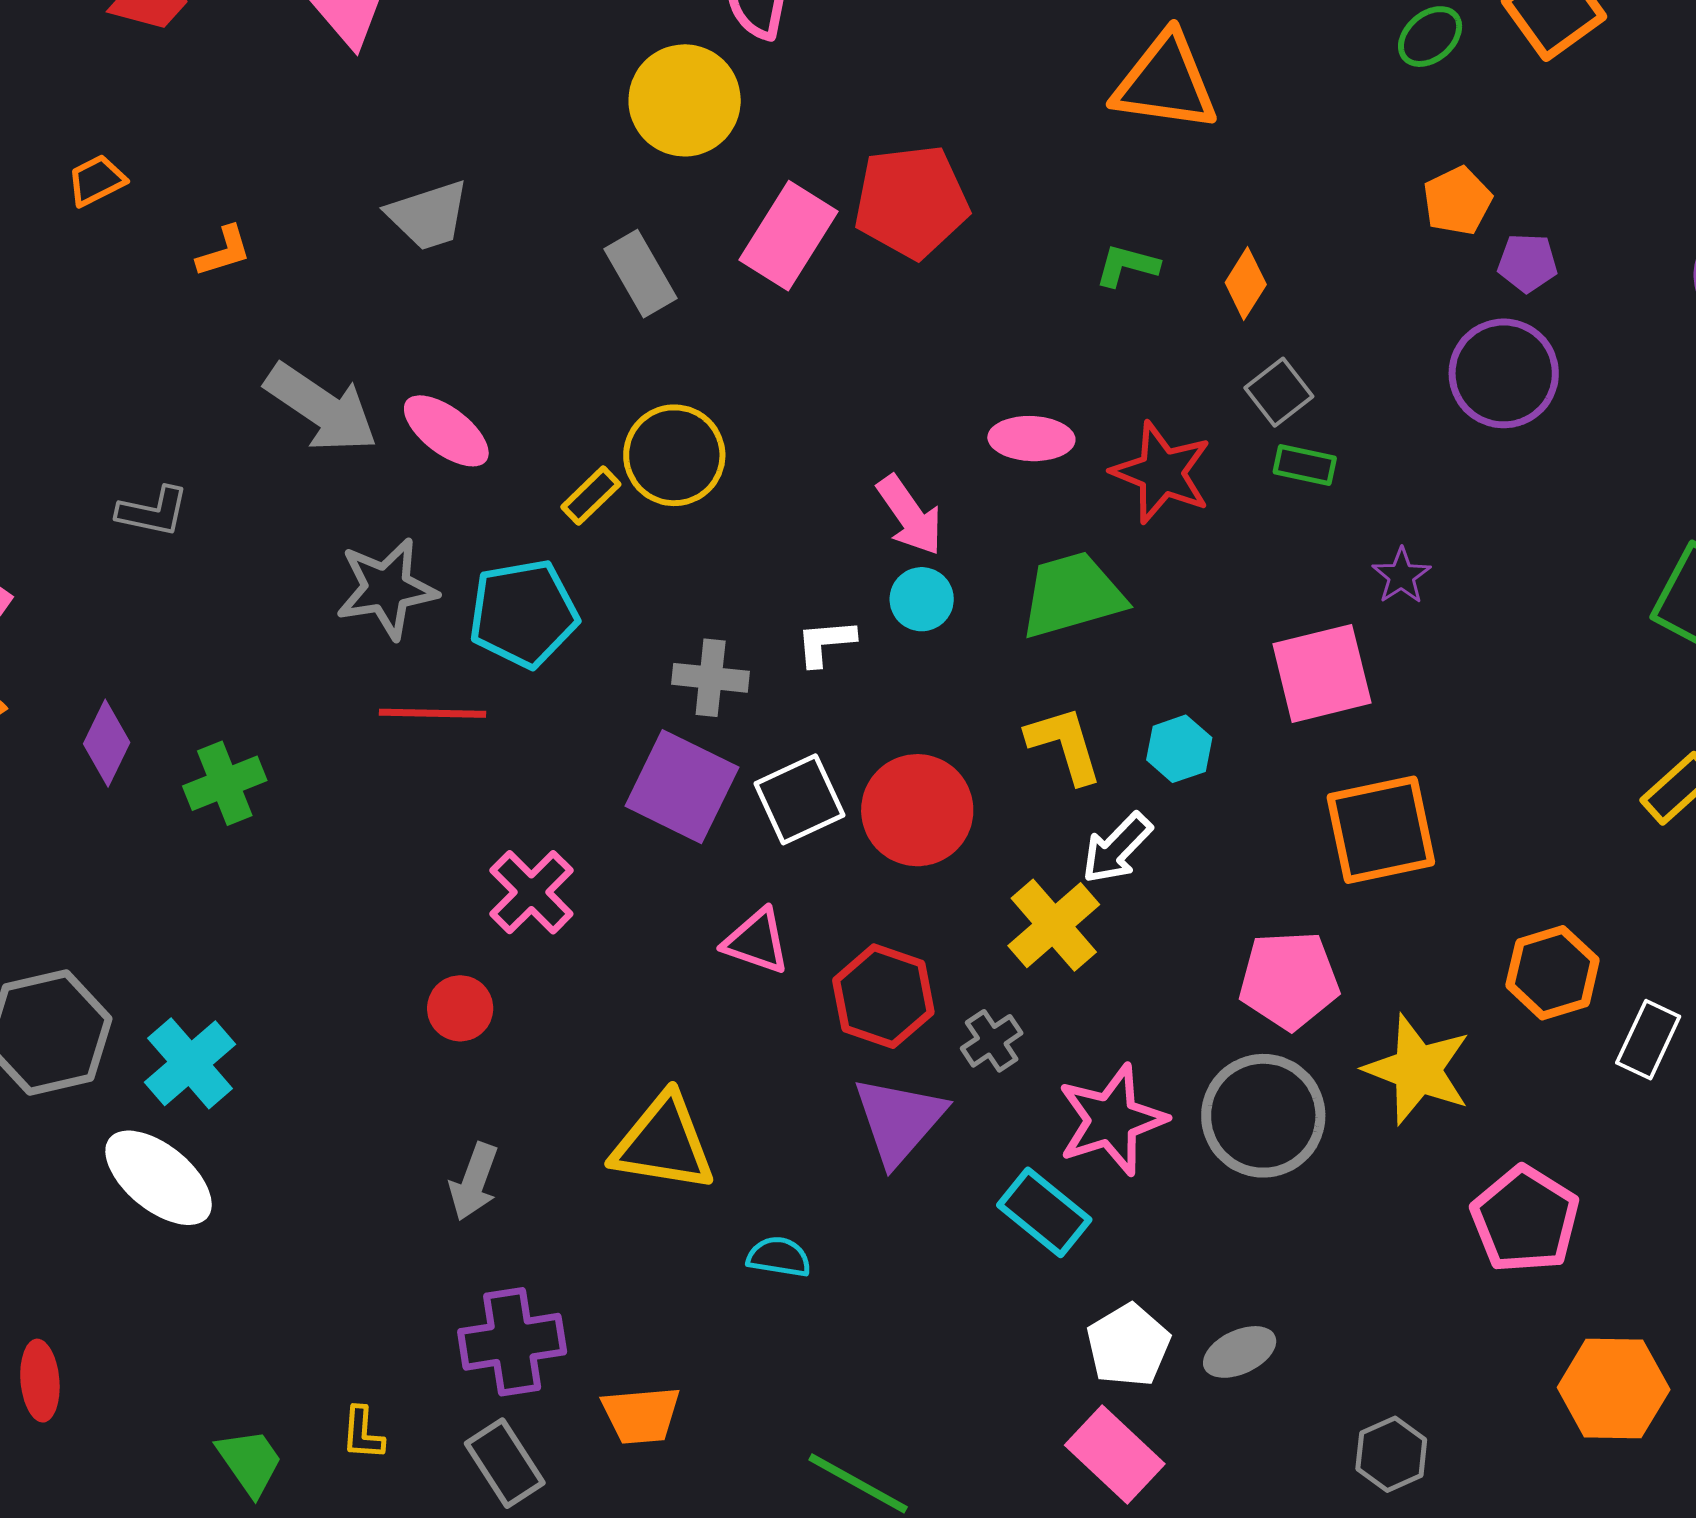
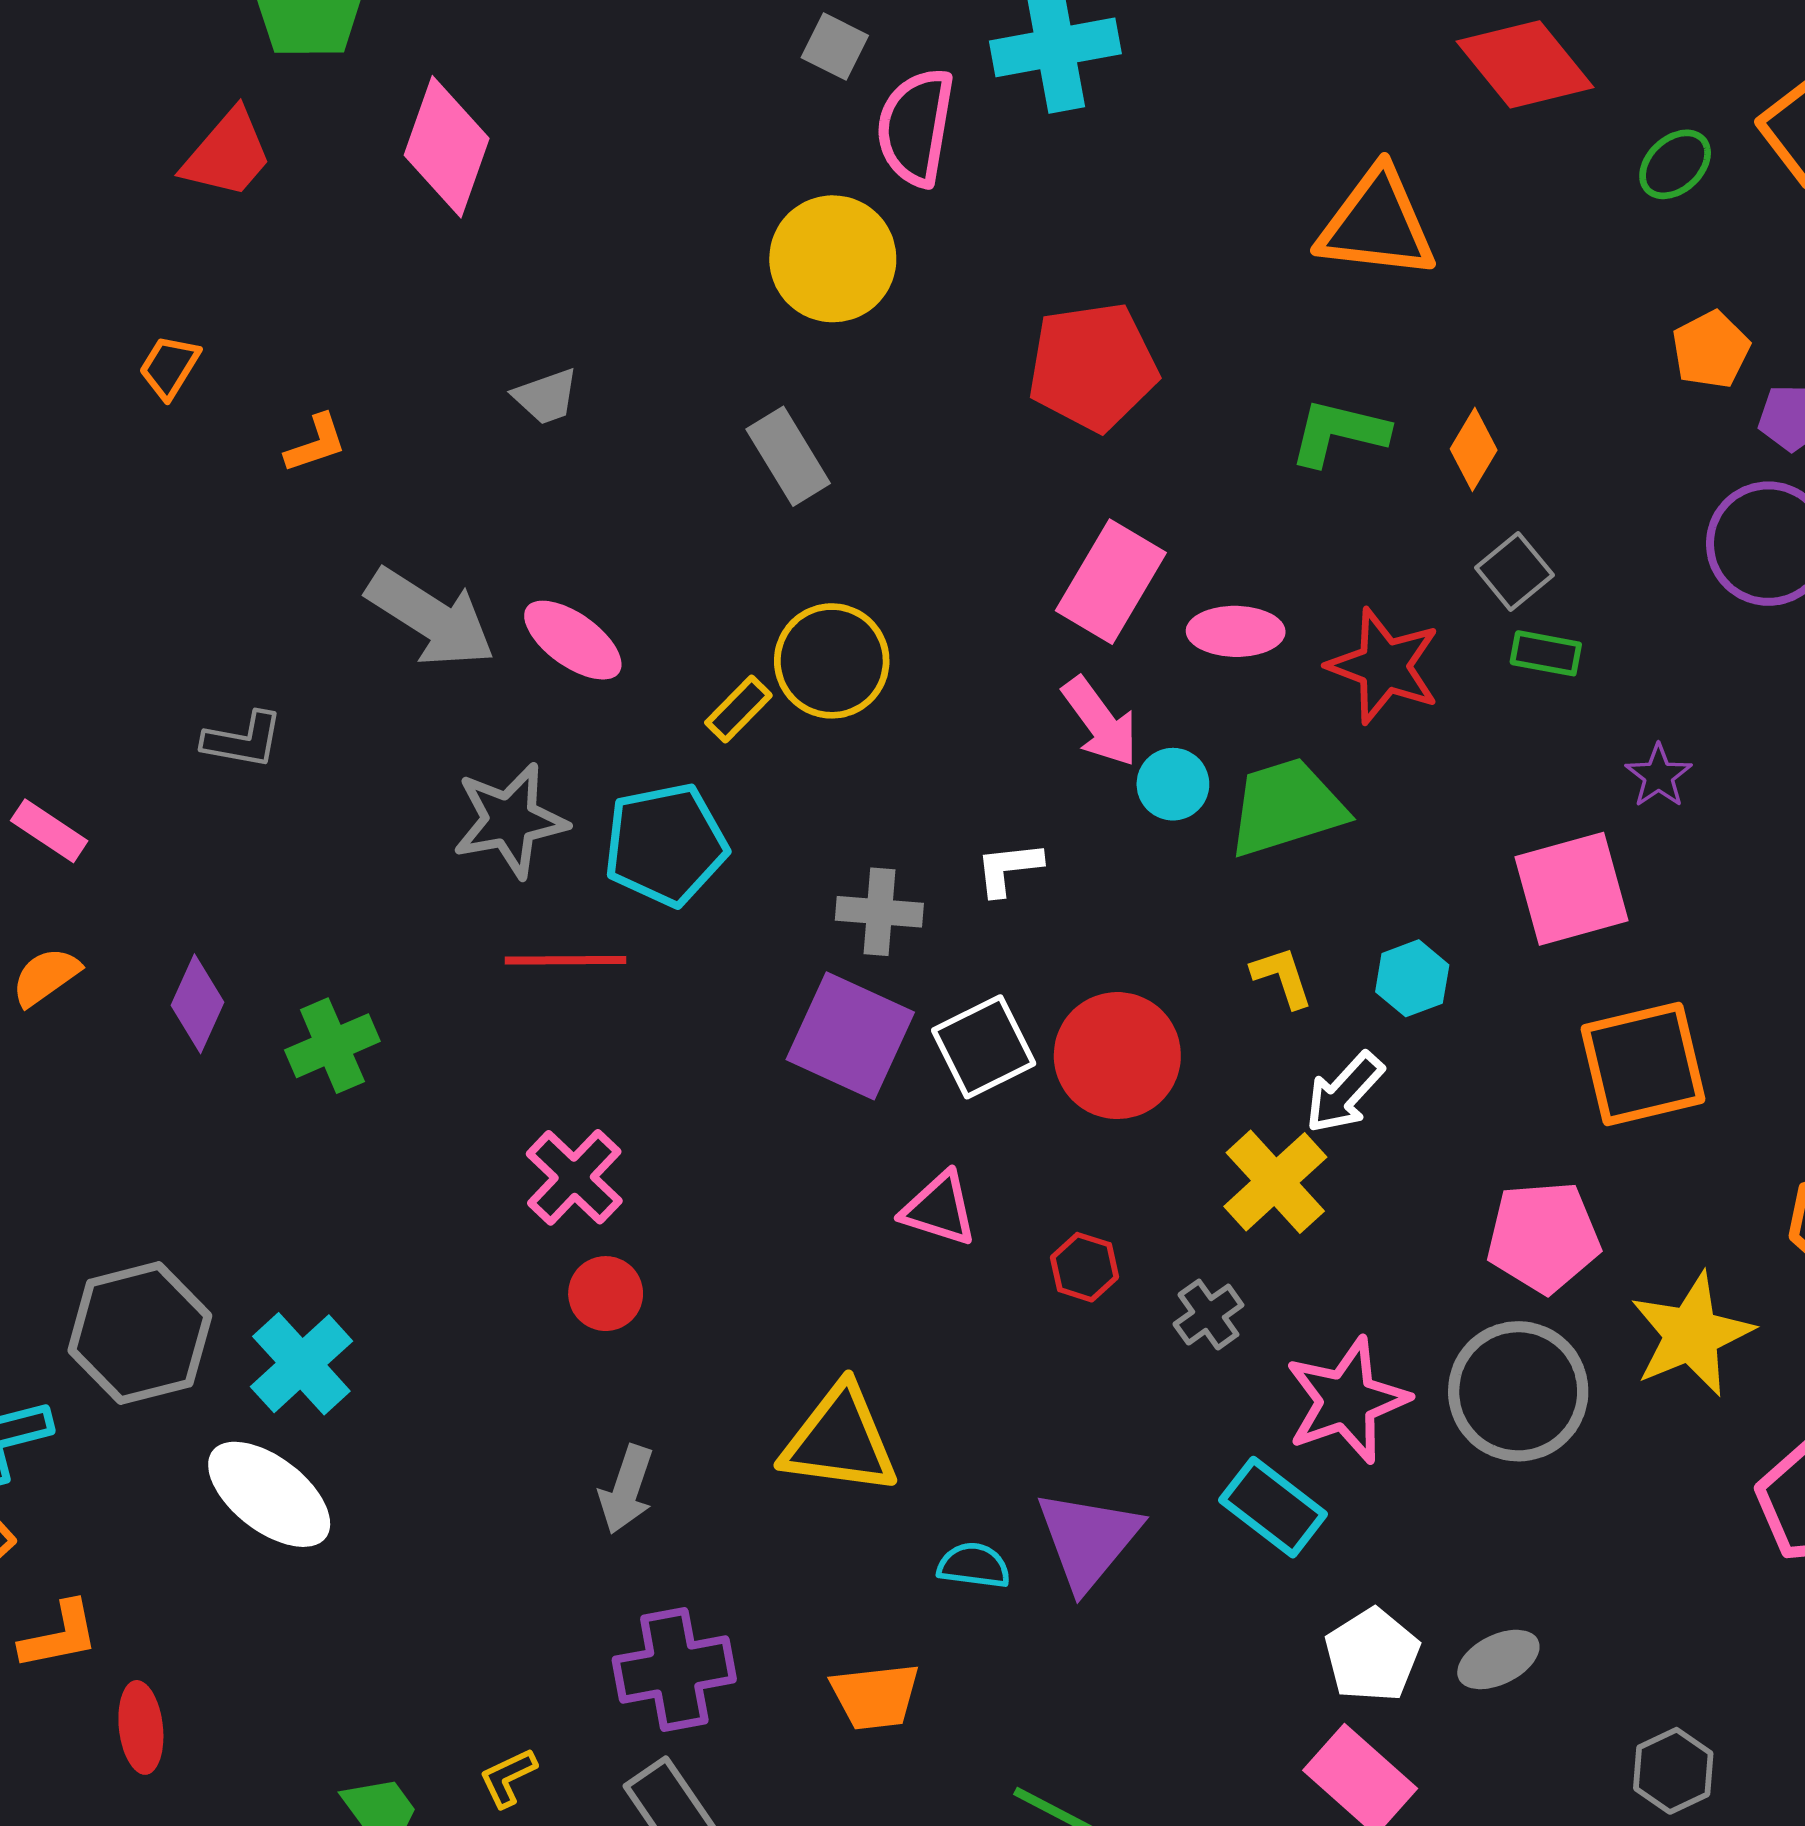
orange trapezoid: (96, 180) -> (169, 367), turned -30
gray trapezoid: (428, 215) -> (546, 397), size x0.7
pink rectangle: (788, 236) -> (1111, 582), moved
green L-shape: (1127, 265) -> (1339, 433), size x1.4
cyan circle: (922, 599) -> (1173, 784), moved
yellow L-shape: (1064, 745) -> (1282, 977), size x0.7
pink cross: (531, 892) -> (574, 1177), moved
red hexagon: (883, 996) -> (1085, 1267), size x0.6
yellow star: (1418, 1070) -> (1691, 1334), turned 30
purple triangle: (899, 1120) -> (1088, 1540), moved
orange trapezoid: (641, 1415) -> (875, 1696), moved
yellow L-shape: (363, 1433) -> (508, 1778), turned 62

